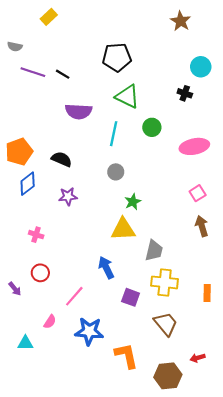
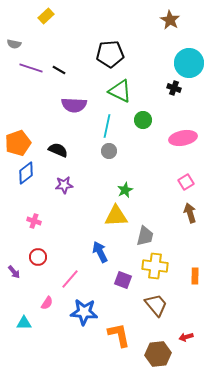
cyan circle: (201, 67) -> (189, 63), size x1.5
gray circle: (116, 172) -> (109, 151), moved

